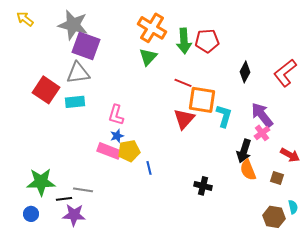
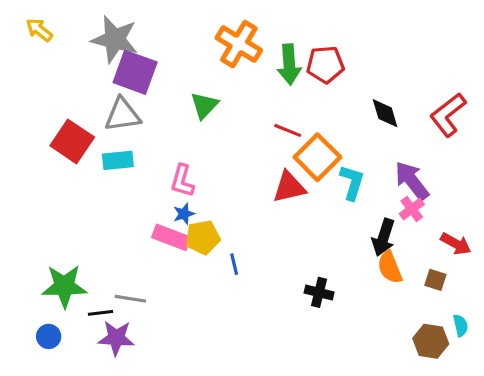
green triangle: (148, 57) -> (204, 105), moved
black diamond: (245, 72) -> (385, 113), turned -45
orange square: (202, 100) -> (317, 157), turned 36
red triangle: (184, 119) -> (289, 187), turned 35

